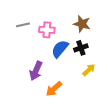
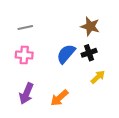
pink cross: (47, 30) -> (24, 55), moved
purple arrow: (36, 71) -> (26, 93), moved

